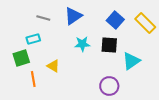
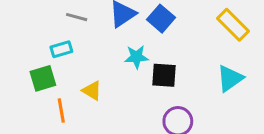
blue square: (115, 20) -> (161, 19), moved
black square: (109, 45) -> (164, 75), moved
cyan triangle: (131, 61) -> (230, 78), moved

